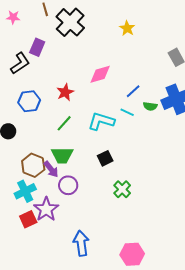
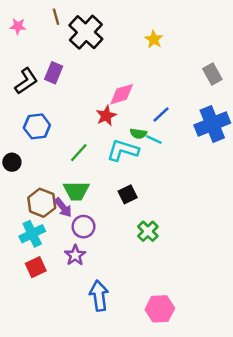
purple rectangle: (37, 47) -> (54, 73), moved
red star: (65, 92) -> (106, 116), moved
green semicircle: (150, 106) -> (138, 134), moved
purple star: (46, 209) -> (75, 255), moved, size x0.7

